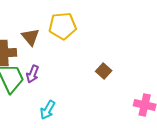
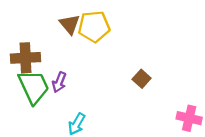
brown triangle: (31, 37) -> (70, 24), moved

